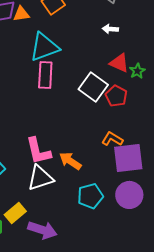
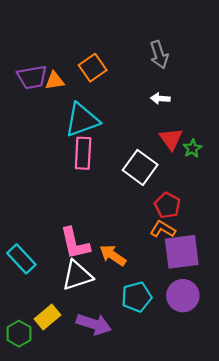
red triangle: (119, 63) -> (171, 139), turned 30
red pentagon: (116, 96) -> (167, 205), moved
purple arrow: (42, 230) -> (94, 324), moved

